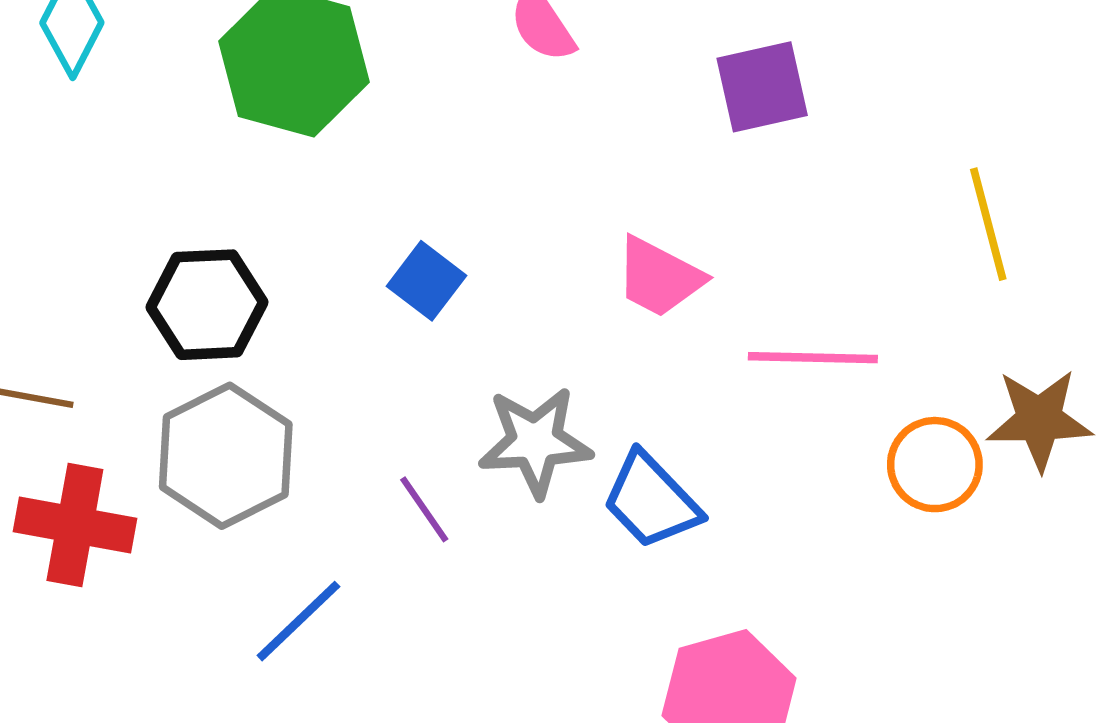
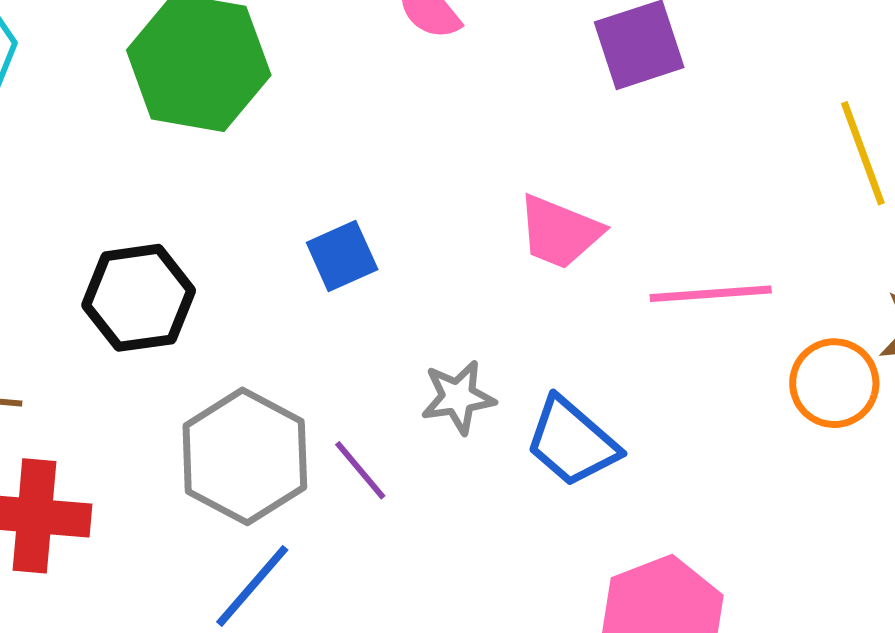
blue square: (427, 281) -> (342, 256), turned 34
gray star: (535, 442) -> (458, 397), size x0.7
gray hexagon: (226, 456) -> (245, 456), moved

